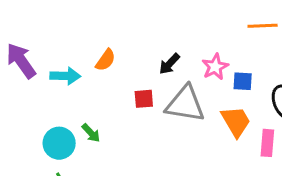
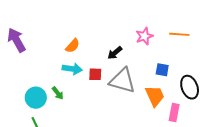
pink star: (215, 67) -> (144, 36), moved
cyan arrow: (65, 76) -> (72, 69), moved

